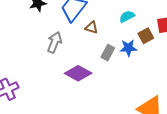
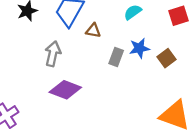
brown square: (146, 36) -> (167, 58), moved
purple diamond: (78, 73) -> (65, 90), moved

